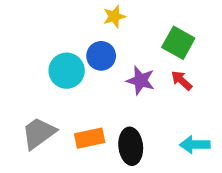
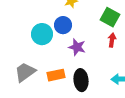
purple star: (141, 81) -> (77, 47), moved
red arrow: (182, 81) -> (112, 40), turned 56

